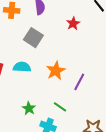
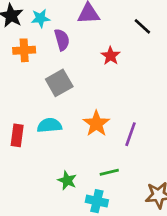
gray square: (33, 38) -> (59, 83), turned 36
green line: (60, 107) -> (109, 172), turned -40

